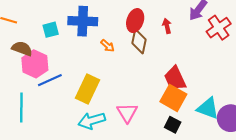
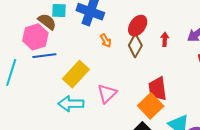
brown semicircle: (22, 48) -> (47, 22), moved
pink triangle: (127, 113) -> (107, 94), moved

